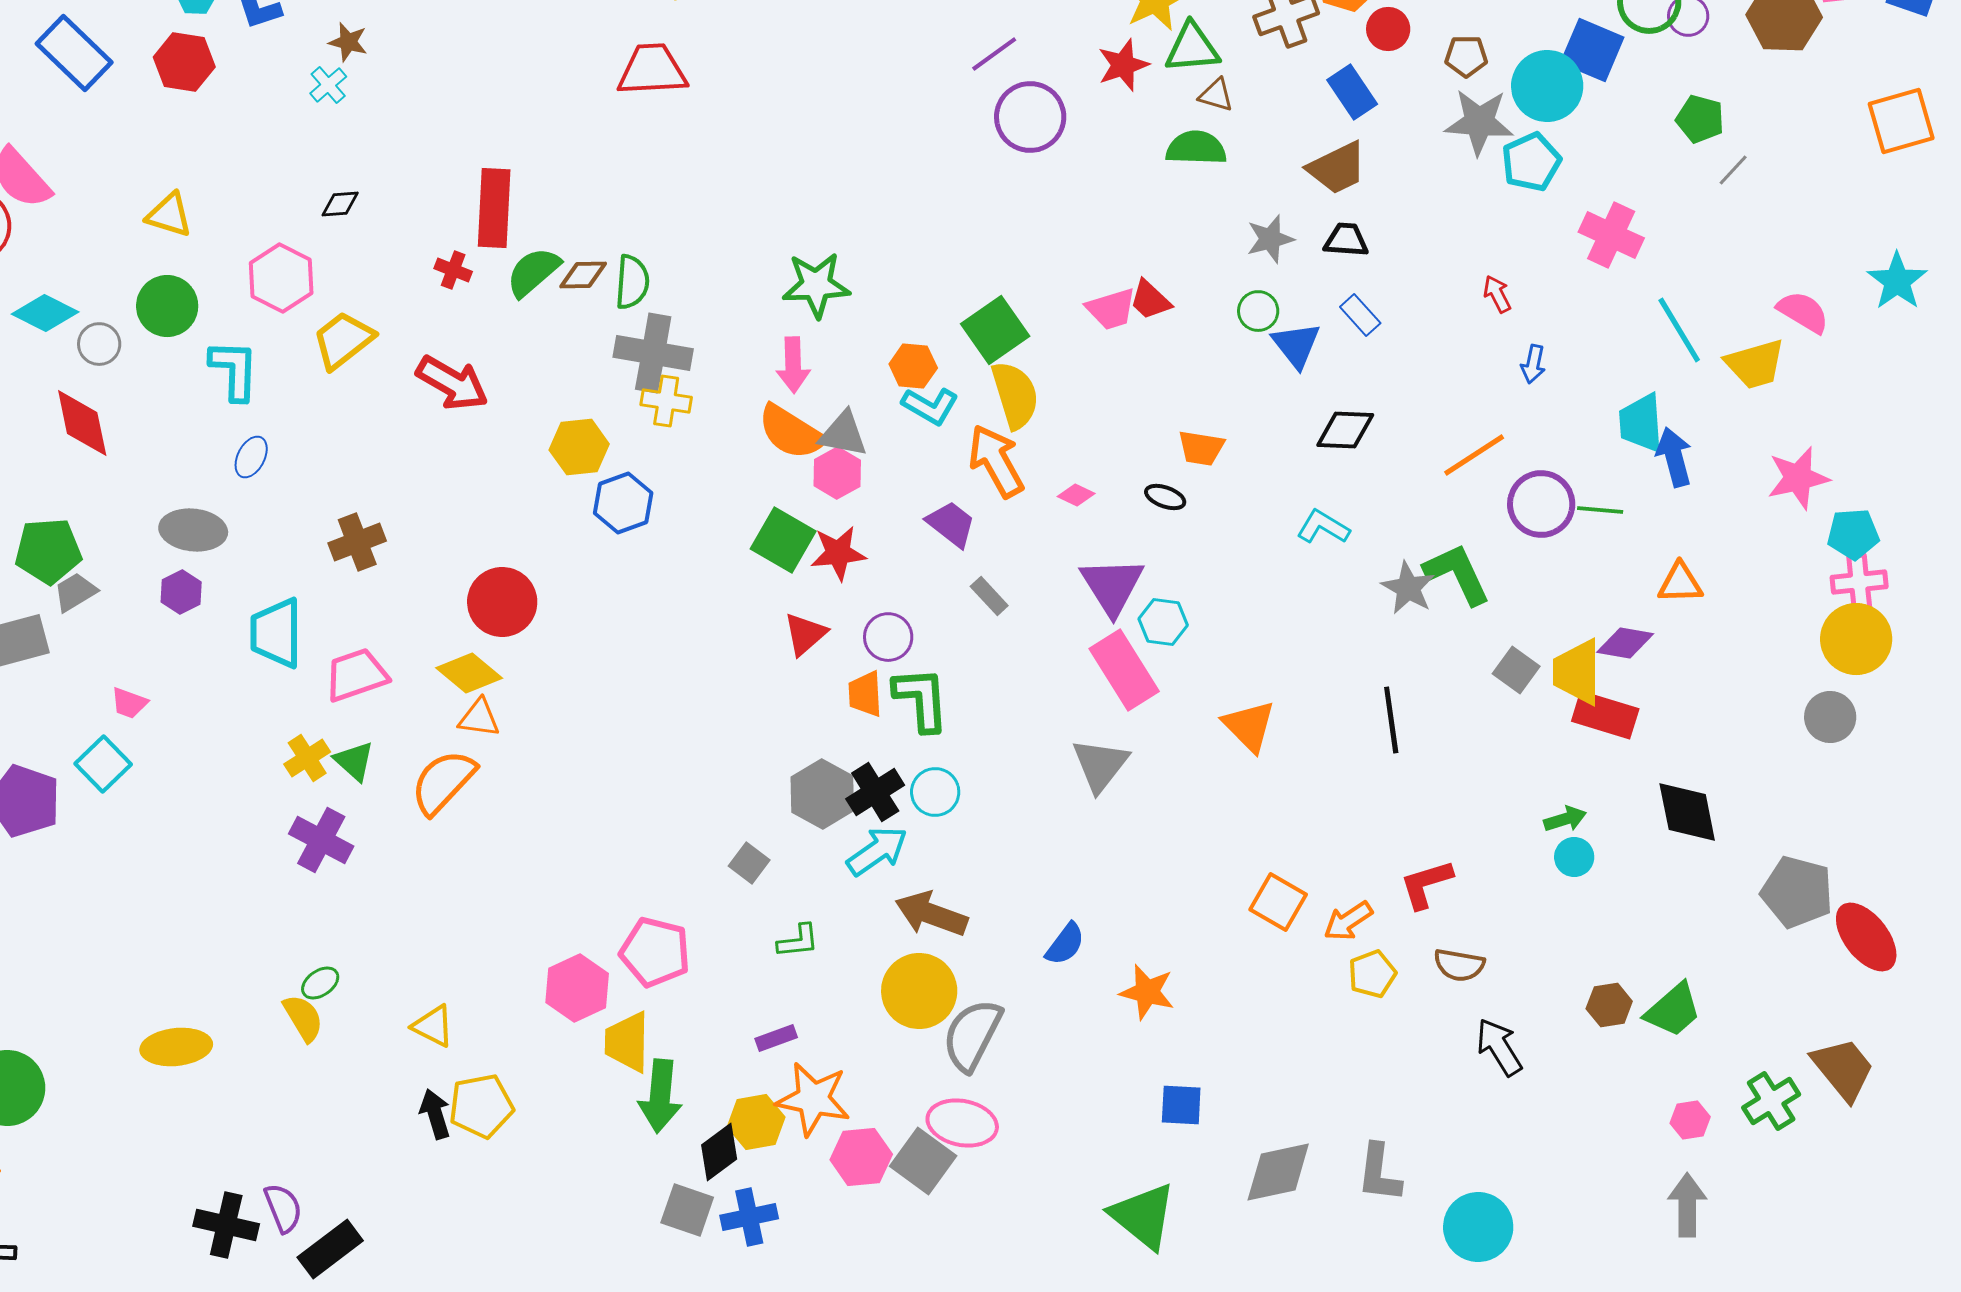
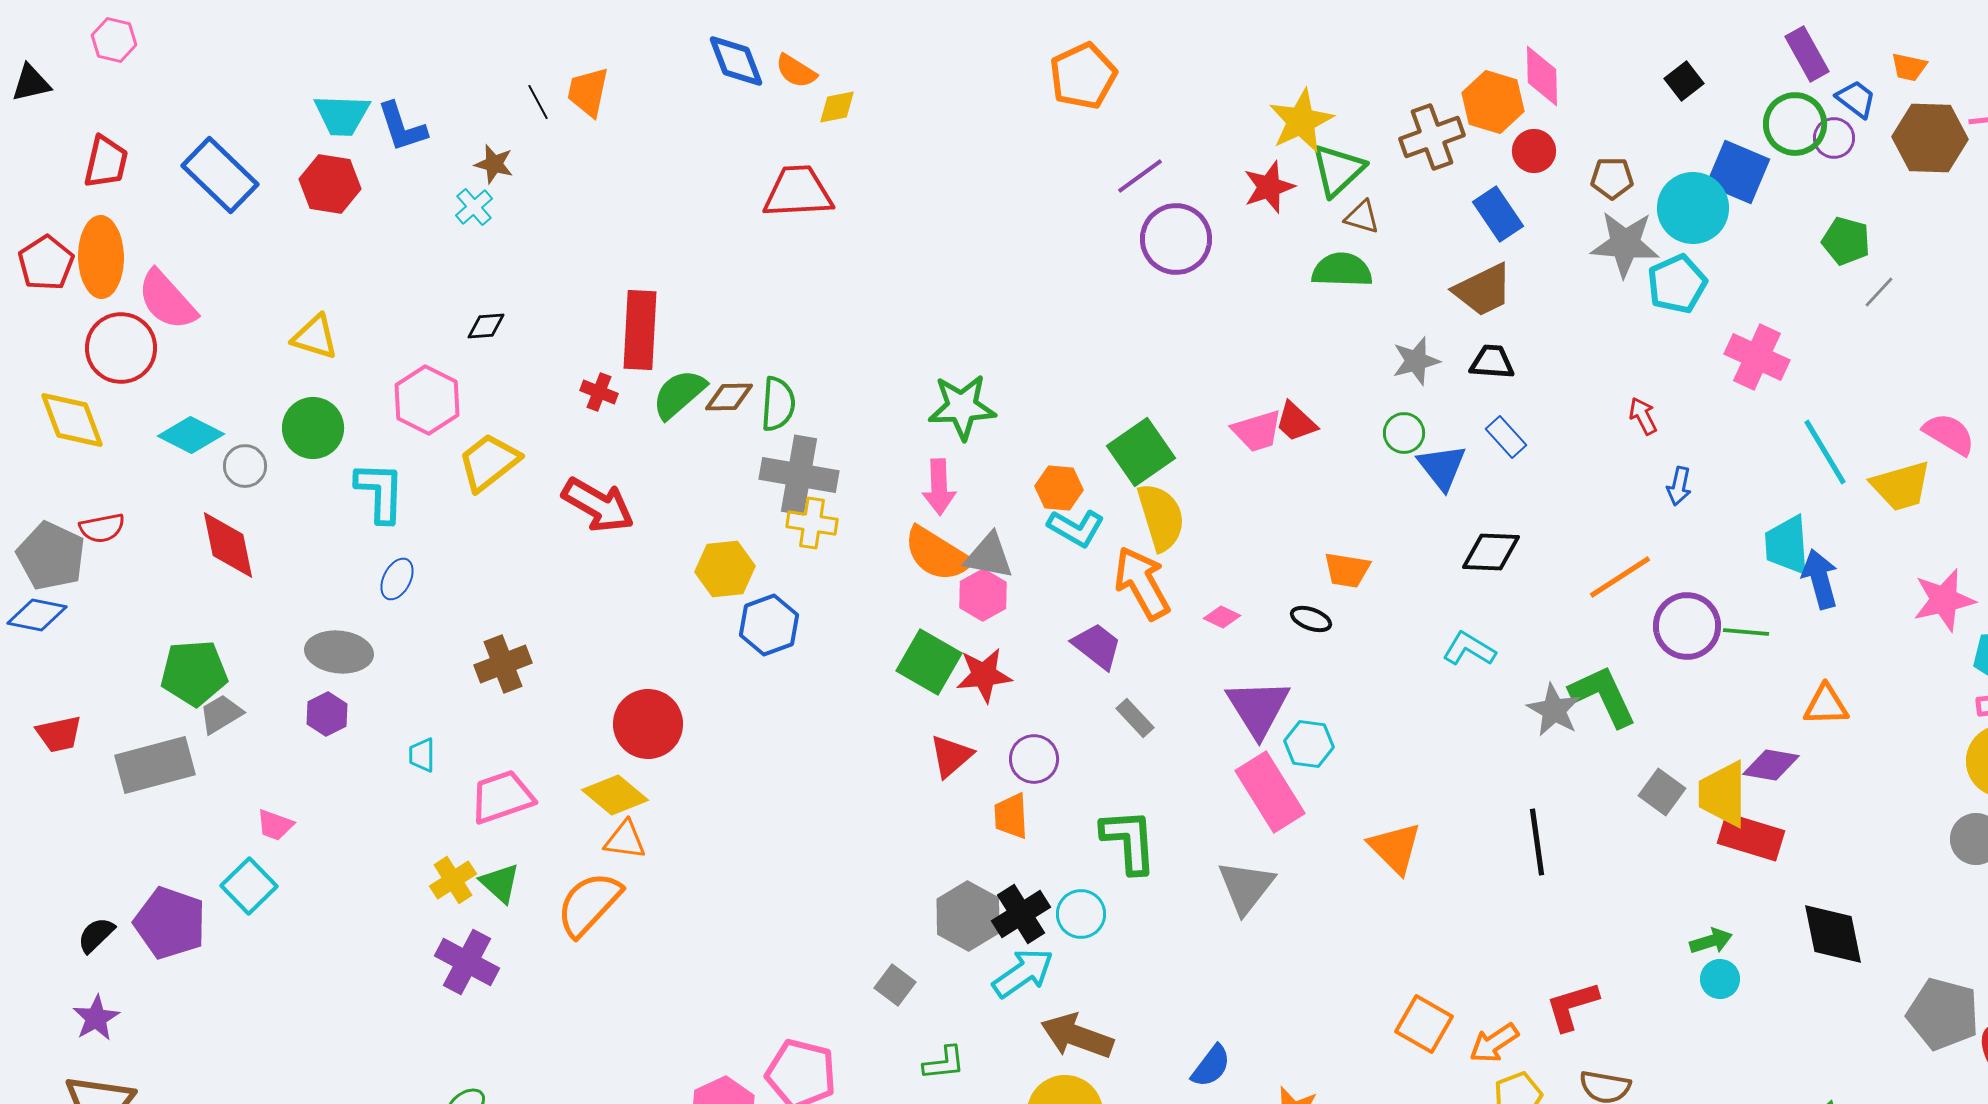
green triangle: (1192, 48) -> (1338, 170), turned -38
cyan trapezoid: (276, 633) -> (422, 755), size x0.5
green L-shape: (921, 699) -> (1129, 841), moved

